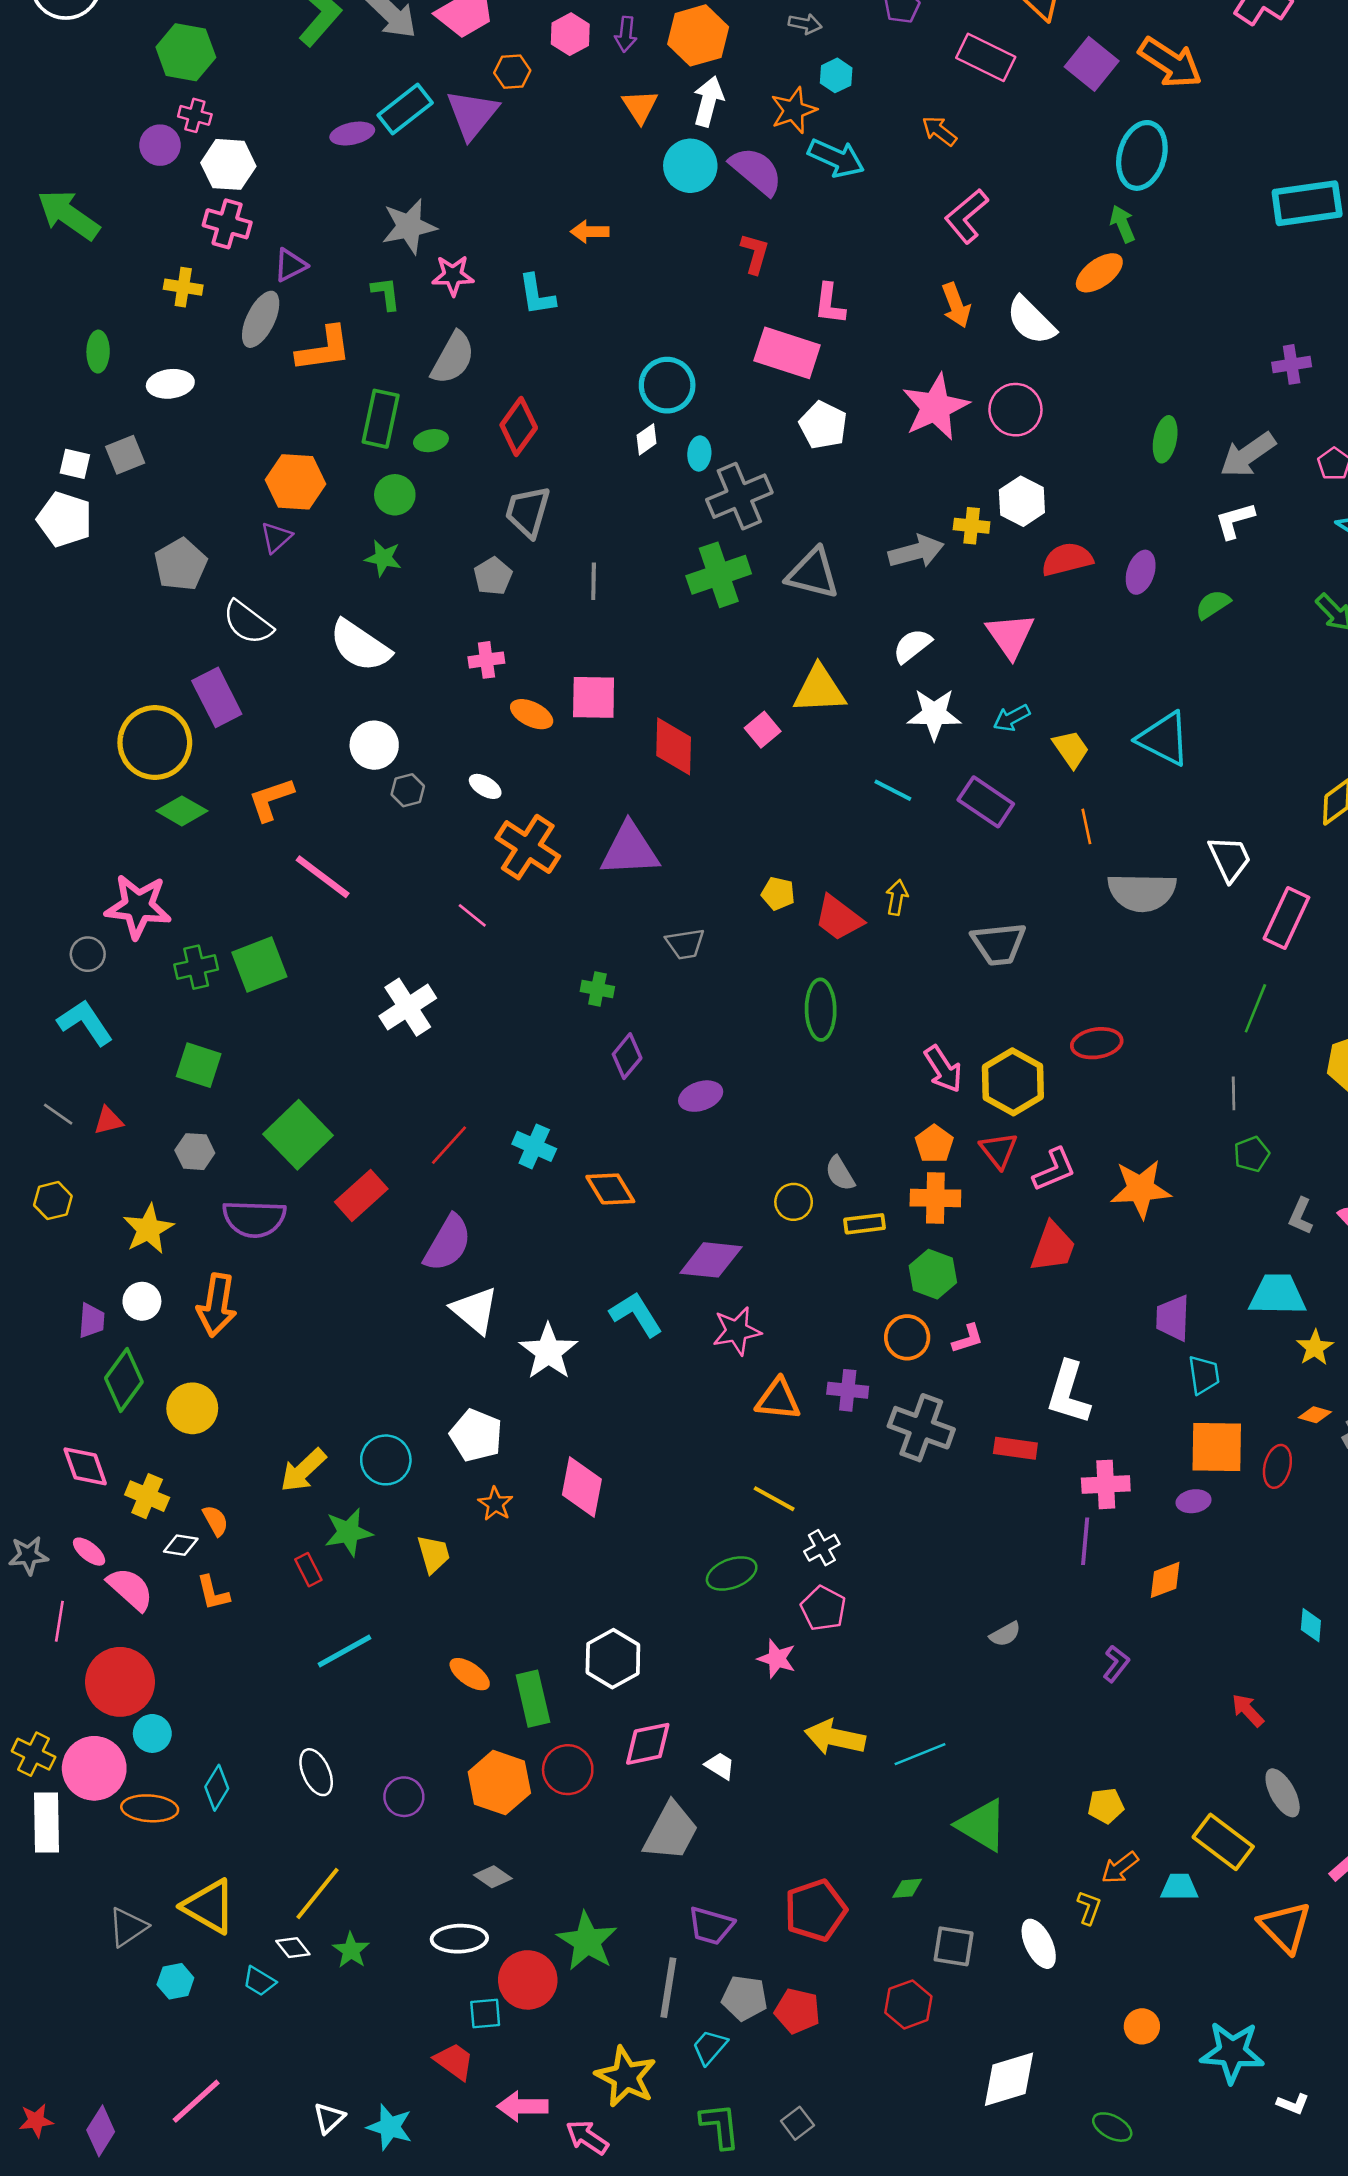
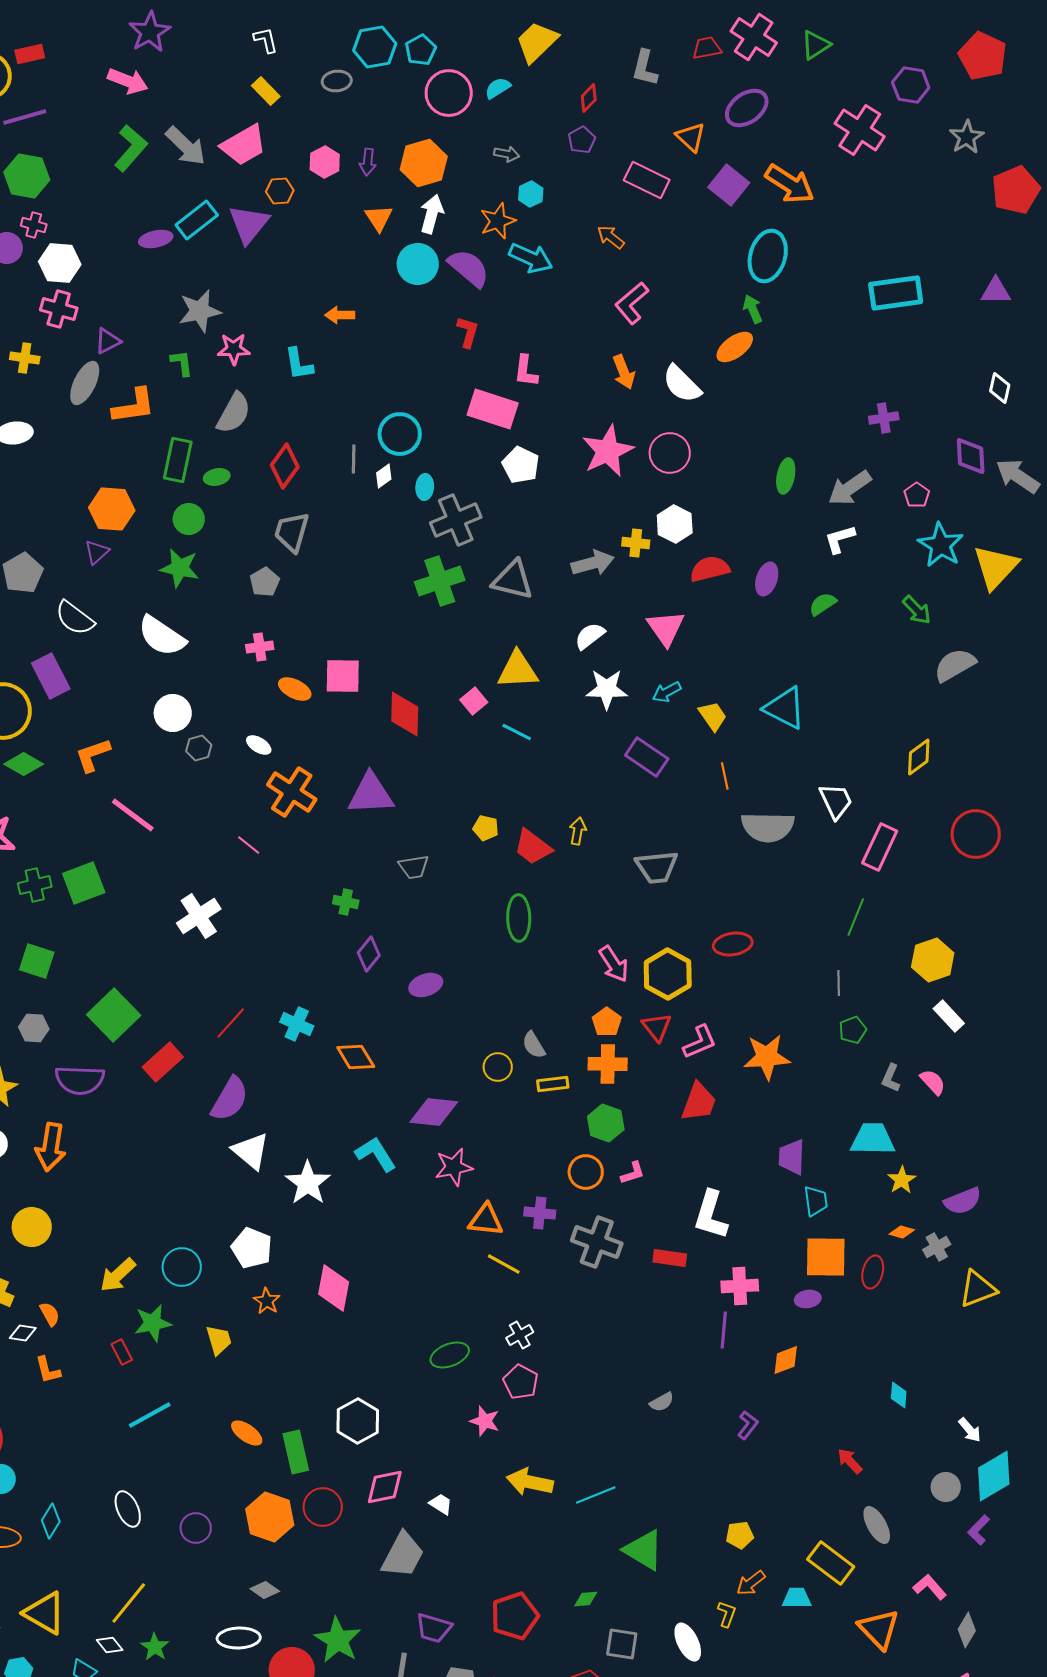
green star: (383, 558) -> (180, 568), size x1.4
gray line: (594, 581) -> (354, 459), moved
cyan line: (893, 790) -> (517, 732), moved
yellow line: (774, 1499) -> (504, 1264), moved

